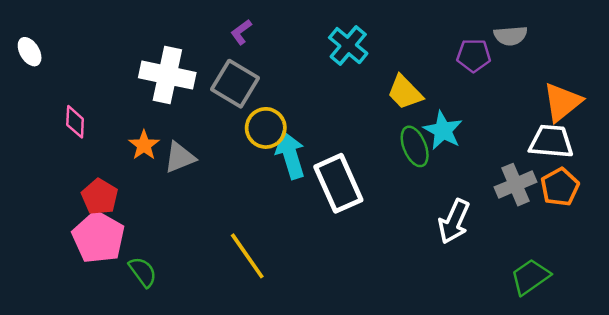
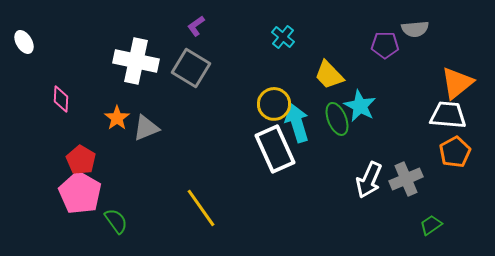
cyan cross: (348, 46) -> (283, 37), size x0.7
yellow circle: (266, 128) -> (274, 104), moved
cyan arrow: (290, 155) -> (297, 123), moved
gray cross: (515, 185) -> (406, 179), moved
green trapezoid: (530, 277) -> (431, 225), size x0.7

